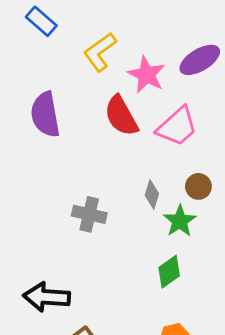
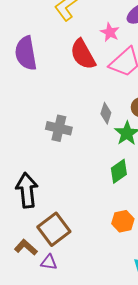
pink star: (146, 75) -> (110, 32), moved, size x0.7
black arrow: (47, 297) -> (27, 190), turned 80

